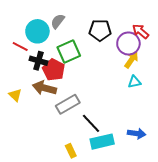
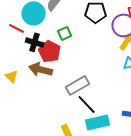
green square: (69, 52) -> (65, 33), size x0.6
gray rectangle: (68, 104) -> (78, 85), moved

